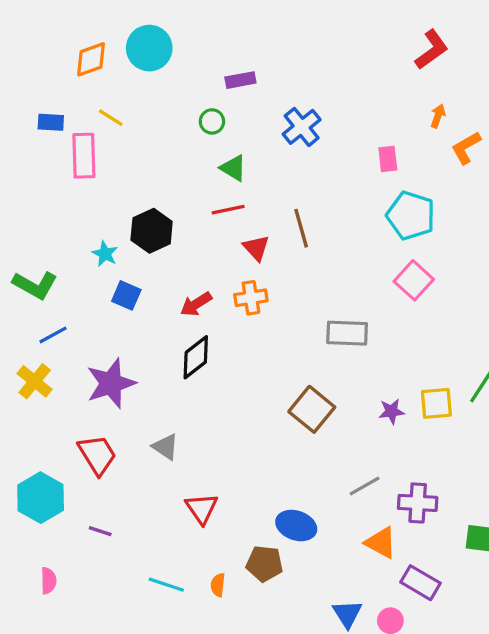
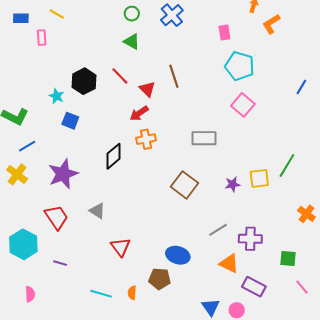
green circle: (212, 121) -> (132, 14), moved
pink rectangle: (84, 156) -> (42, 38), size x0.6
red line: (228, 210) -> (120, 76), moved, turned 60
orange cross: (251, 298) -> (146, 139), moved
red arrow: (196, 304) -> (139, 113), moved

